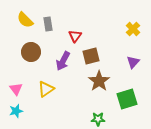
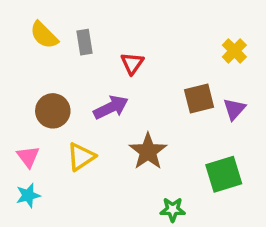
brown circle: (31, 52) -> (53, 111), moved
brown square: (91, 56) -> (199, 99), moved
purple arrow: (63, 61) -> (111, 107), turned -144
brown star: (99, 81) -> (148, 151), moved

